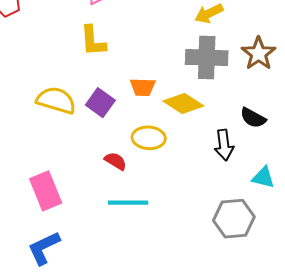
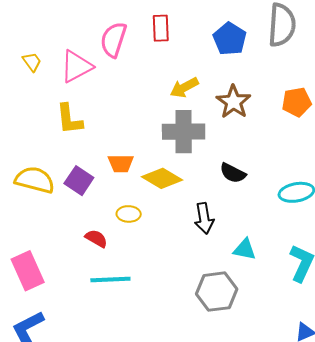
brown star: (259, 54) -> (233, 102), moved
black semicircle: (253, 118) -> (233, 173), moved
yellow ellipse: (149, 138) -> (129, 214), size x0.7

